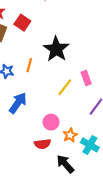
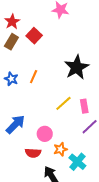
black star: (56, 49) -> (77, 67), moved
pink rectangle: (86, 78) -> (84, 106), moved
blue arrow: (18, 103) -> (15, 124), moved

